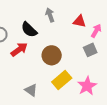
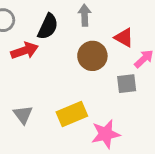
black semicircle: (29, 30) -> (48, 27), turned -126
brown circle: (52, 55) -> (92, 56), moved

